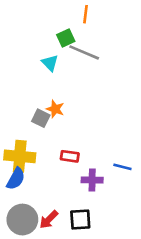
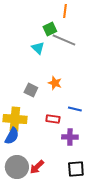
orange star: (55, 109) -> (55, 83), moved
blue line: (122, 167) -> (75, 109), moved
black square: (80, 220) -> (76, 169), moved

